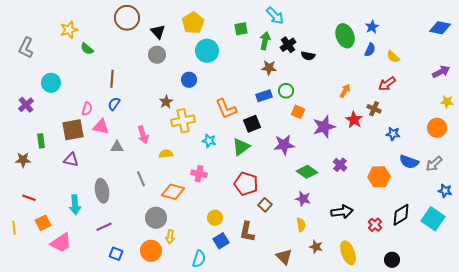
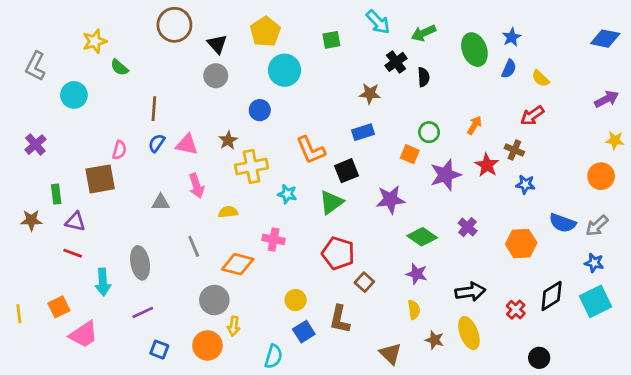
green arrow: (265, 41) -> (424, 33), moved, turned -126
black semicircle: (308, 56) -> (424, 77), turned -104
cyan circle: (51, 83) -> (74, 95), moved
green circle: (286, 91) -> (429, 132), moved
pink triangle: (101, 127) -> (187, 145), moved
blue star: (393, 134) -> (525, 184), moved
purple triangle: (71, 160) -> (75, 222), moved
blue star: (445, 191) -> (594, 263), moved
red line: (29, 198) -> (73, 253), moved
cyan square: (433, 219) -> (596, 301), turned 30
yellow ellipse: (348, 253) -> (469, 333), moved

